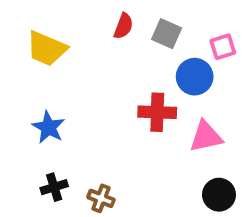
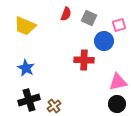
pink triangle: (206, 137) -> (118, 82), moved
black cross: (54, 187) -> (29, 100), size x1.5
brown cross: (101, 198) -> (54, 106), turned 32

